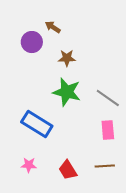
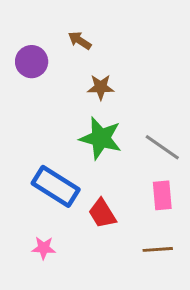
purple circle: (32, 42) -> (32, 62), moved
red trapezoid: (68, 170) -> (102, 213), moved

